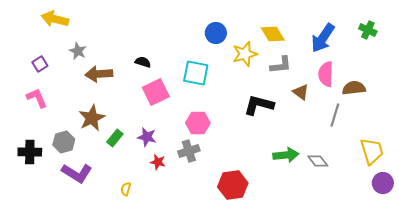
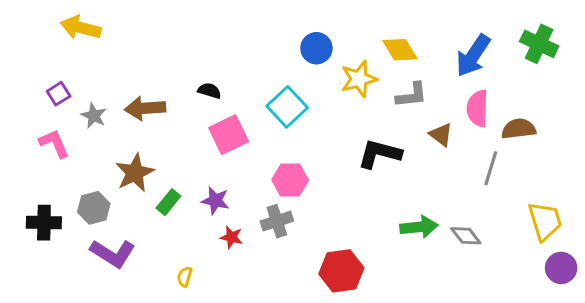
green cross: (368, 30) -> (539, 44), size x1.4
gray star: (78, 51) -> (94, 116), moved
cyan square: (196, 73) -> (287, 107), turned 36

